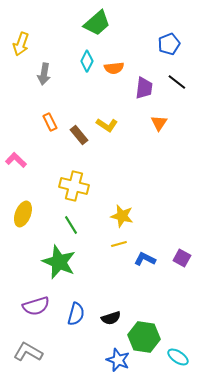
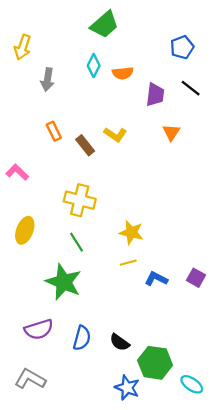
black semicircle: (111, 318) -> (120, 342), turned 54

